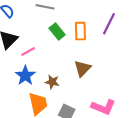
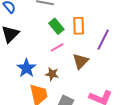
purple line: (109, 24) -> (103, 40), moved
pink line: (28, 51) -> (57, 47), moved

